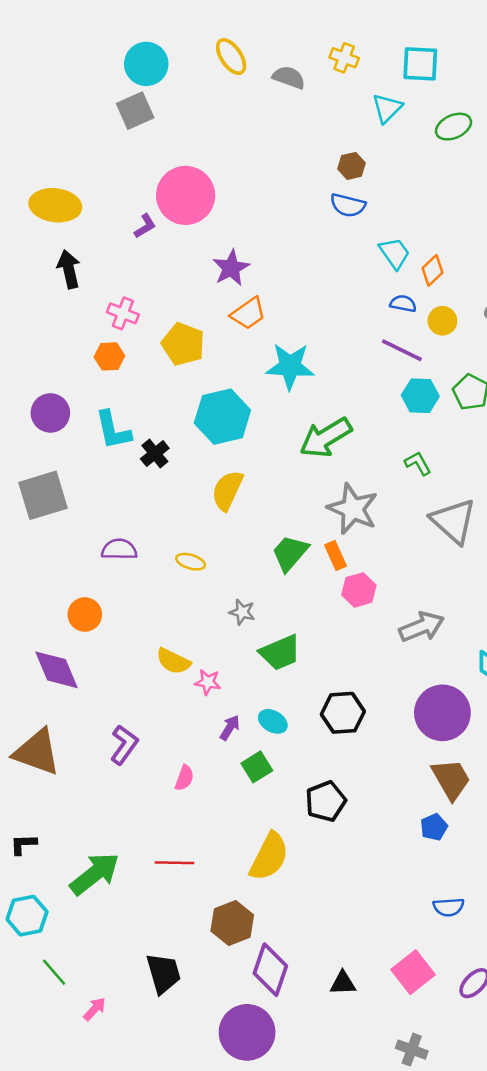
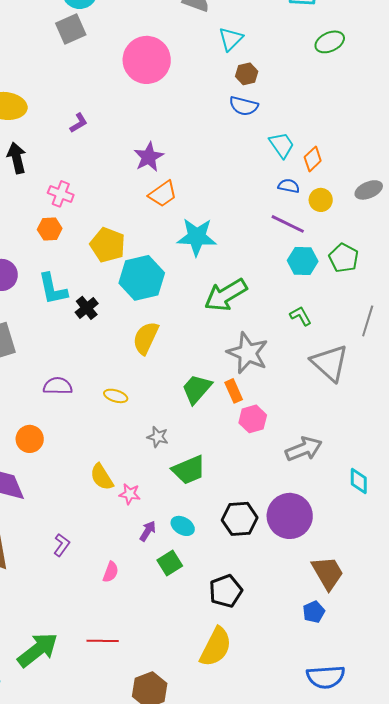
cyan triangle: (387, 108) -> (231, 39), moved
pink circle: (186, 195) -> (147, 60), moved
yellow pentagon: (183, 344) -> (108, 245), moved
yellow semicircle: (173, 661) -> (102, 477), turned 32
purple circle: (442, 713) -> (290, 516), moved
purple L-shape: (124, 745) -> (62, 545), size x0.7
yellow semicircle: (269, 857) -> (216, 647), moved
blue semicircle: (449, 907) -> (326, 677), size x1.5

